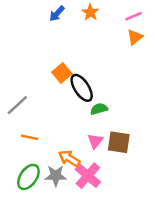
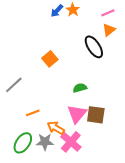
blue arrow: (57, 14) -> (57, 11), moved
black ellipse: (82, 88) -> (94, 47), moved
orange line: (30, 137) -> (33, 113), moved, turned -32
pink triangle: (95, 141) -> (77, 114), size x1.5

